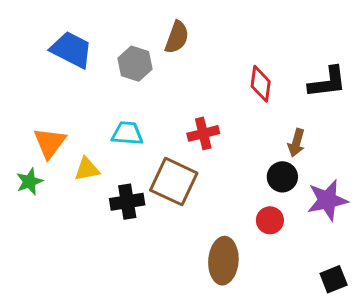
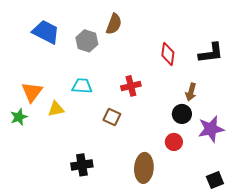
brown square: (174, 182) -> (112, 117), size x0.6
black cross: (127, 202) -> (82, 165), moved

